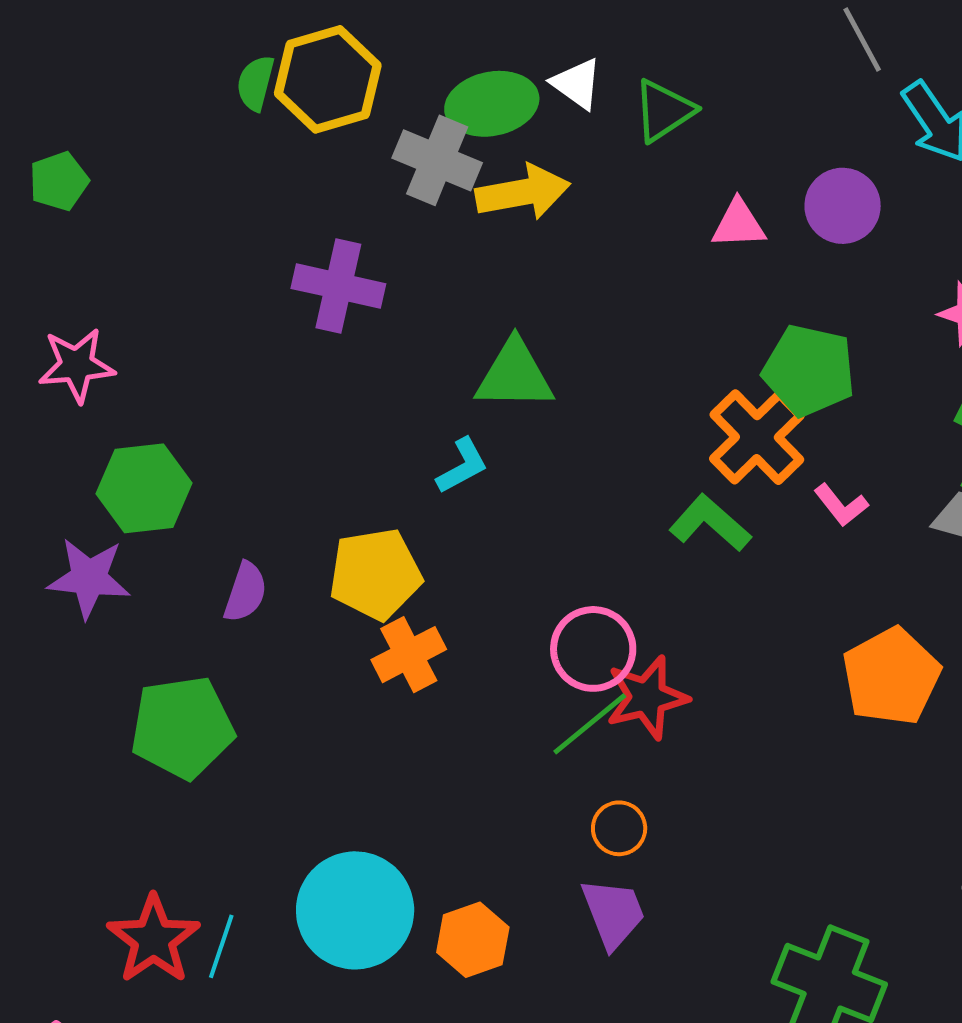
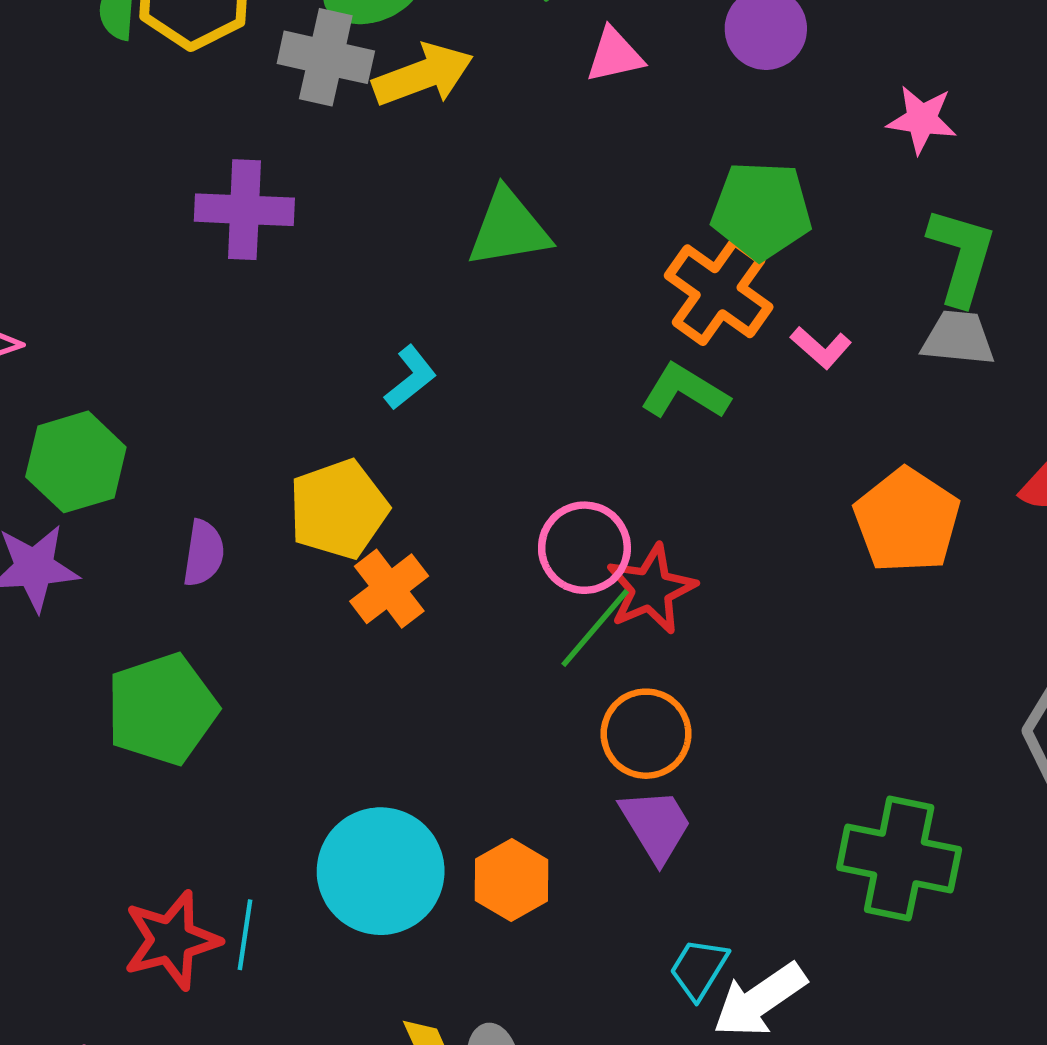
pink triangle: (739, 224) -> (614, 55), moved
green triangle: (515, 375) -> (509, 228), moved
orange circle: (619, 828) -> (646, 734), size x1.5
red star: (154, 939) -> (172, 940), turned 30

